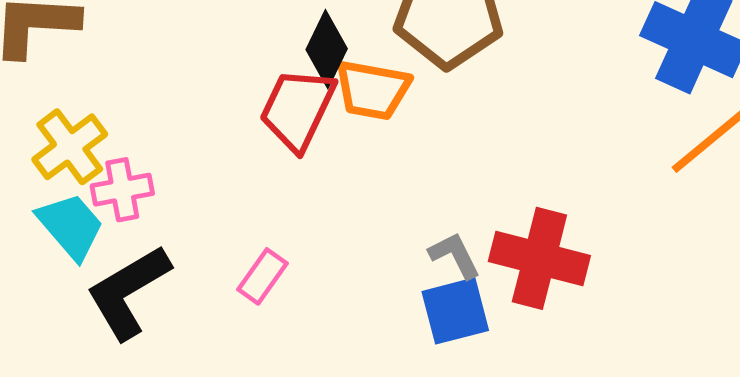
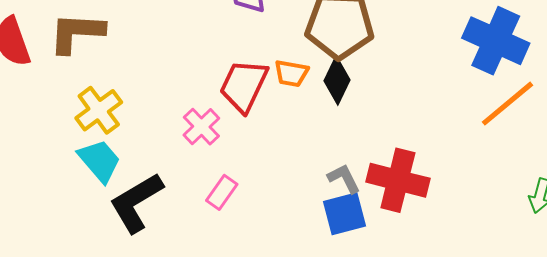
black diamond: (327, 49) -> (337, 80), moved
orange trapezoid: (372, 90) -> (291, 73), size x0.7
pink cross: (122, 190) -> (201, 127), moved, turned -33

